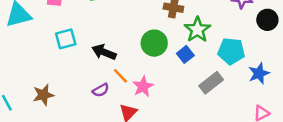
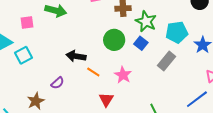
cyan square: (66, 39) -> (23, 55), moved
pink star: (143, 86) -> (123, 75), moved
purple semicircle: (101, 90) -> (57, 83), moved

